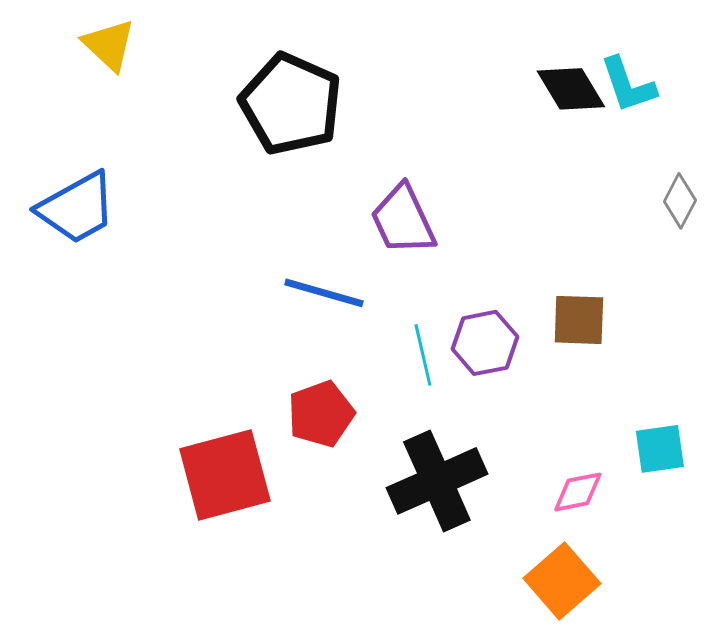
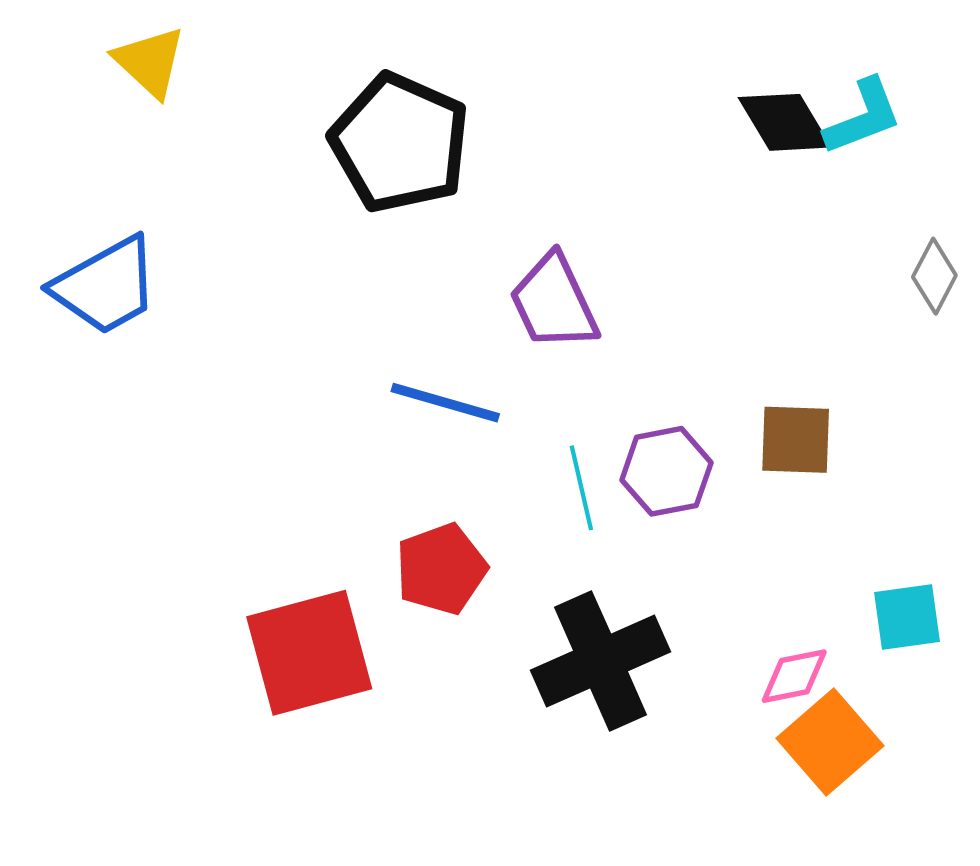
cyan L-shape: (628, 85) -> (863, 117), turned -92
orange square: (562, 581) -> (830, 742), moved

